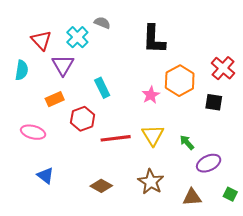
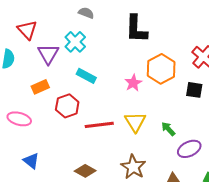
cyan cross: (77, 37) -> (75, 42), moved
cyan rectangle: (102, 88) -> (86, 76), turned -36

